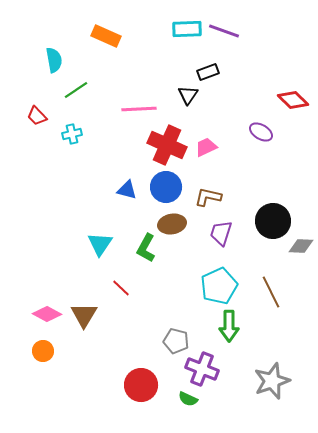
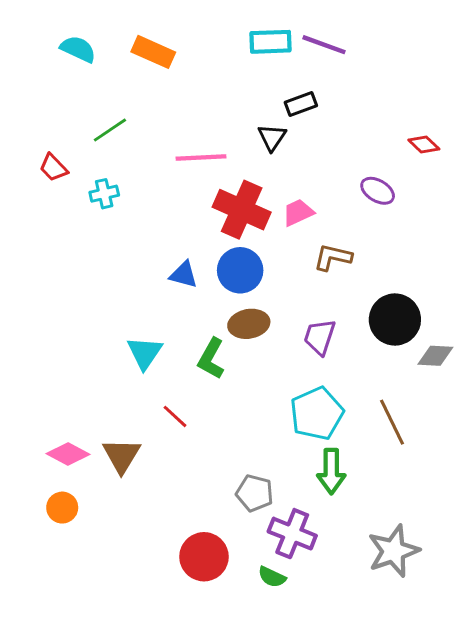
cyan semicircle: (54, 60) -> (78, 49), moved, turned -55
red diamond: (293, 100) -> (424, 144), size x0.7
brown L-shape: (208, 197) -> (333, 257), moved

